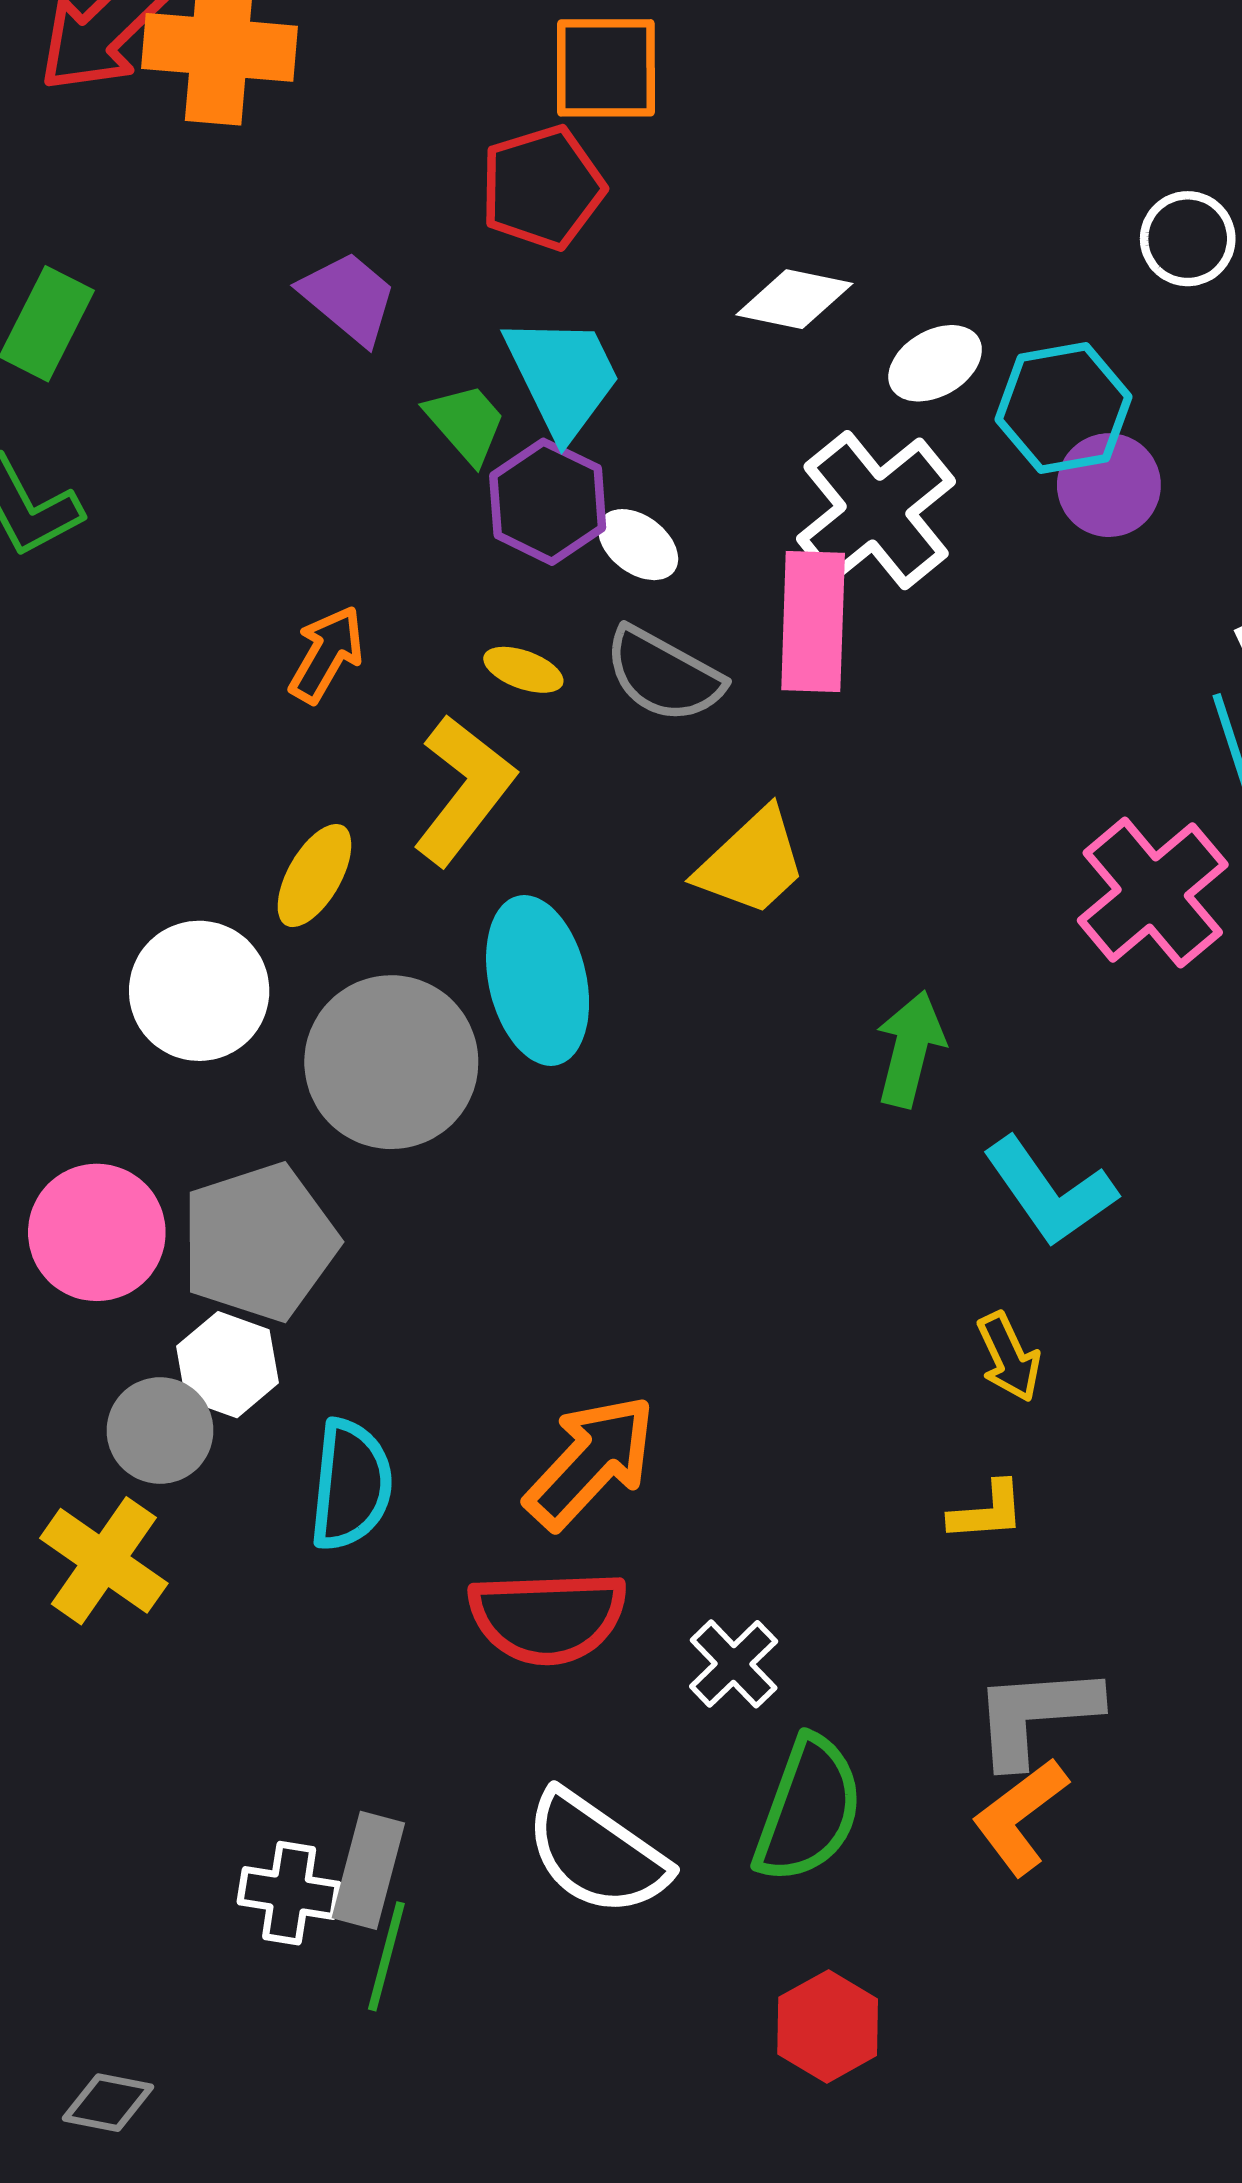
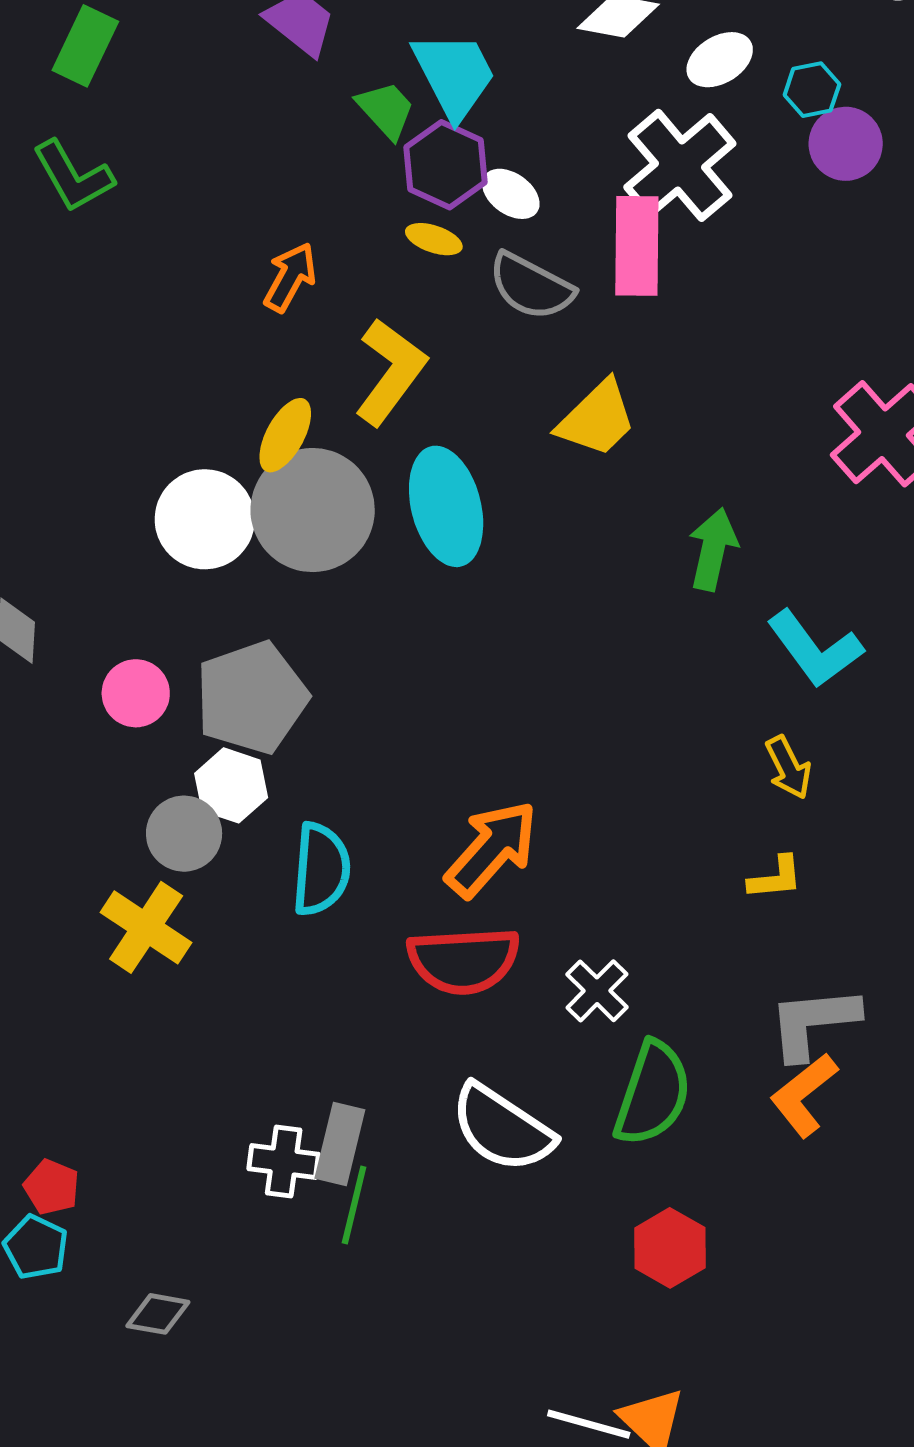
cyan hexagon: (1063, 408) -> (812, 90), size x0.6
yellow ellipse: (523, 670) -> (434, 239), moved
gray circle: (391, 1062) -> (313, 510), moved
pink circle: (97, 1232) -> (136, 693), size x0.7

